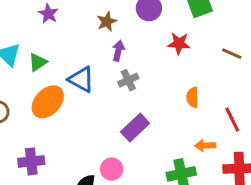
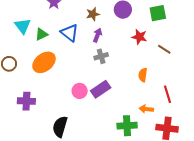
brown line: (232, 54) -> (164, 49), moved
blue triangle: (81, 79) -> (69, 33), moved
pink circle: (112, 169) -> (80, 91), moved

